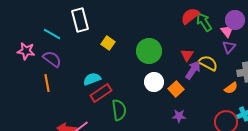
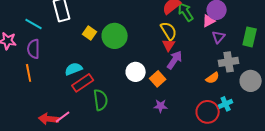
pink triangle: (227, 31) -> (209, 21), turned 40
purple triangle: (229, 47) -> (219, 37), moved
green circle: (149, 51) -> (115, 36), moved
purple semicircle: (52, 59) -> (34, 49), turned -126
yellow semicircle: (208, 63) -> (169, 31), moved, turned 30

